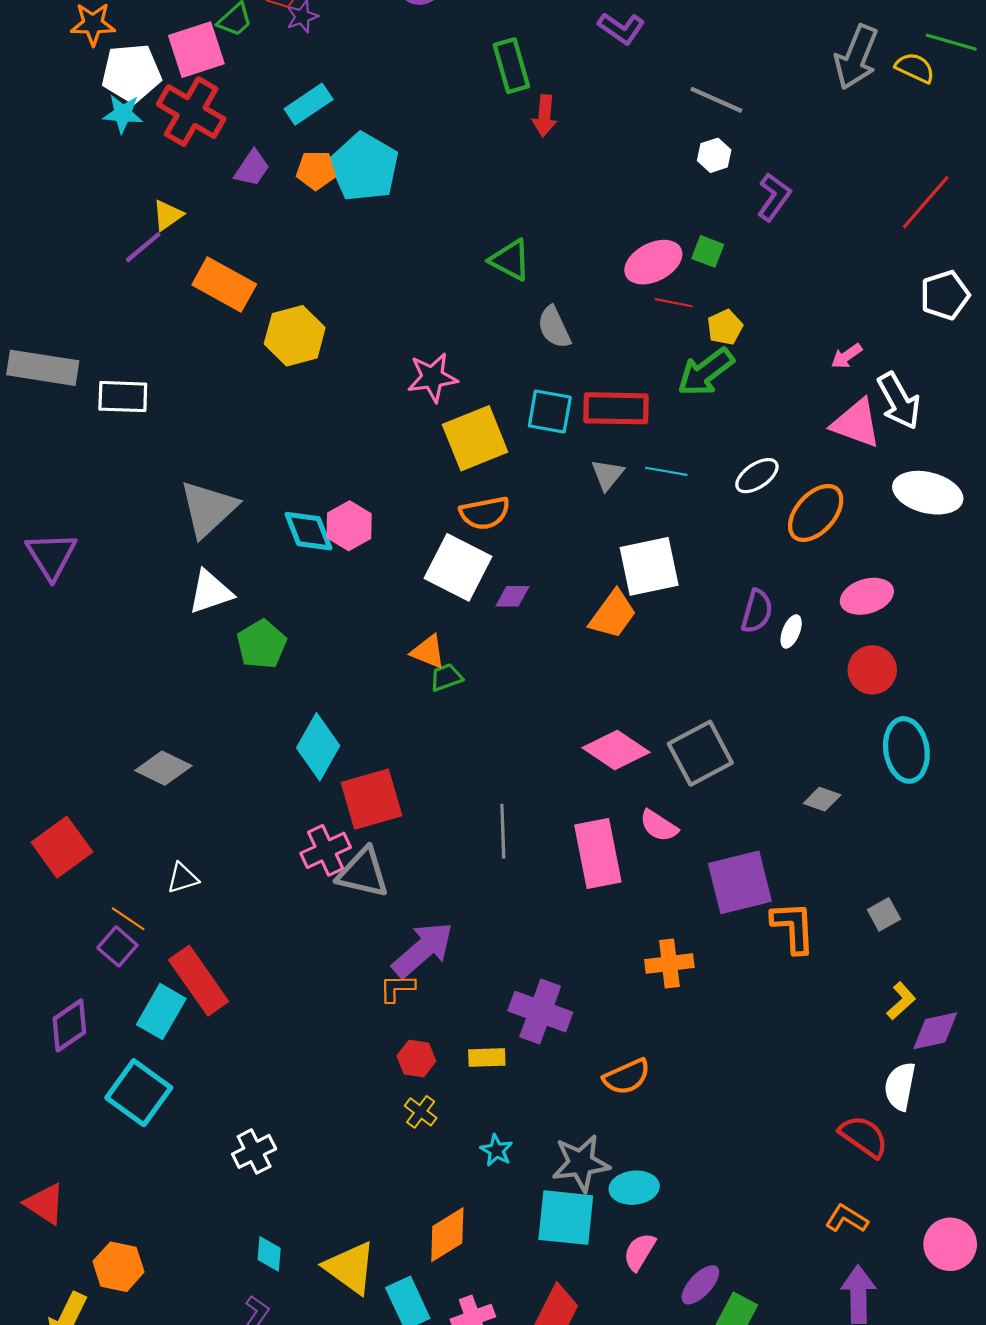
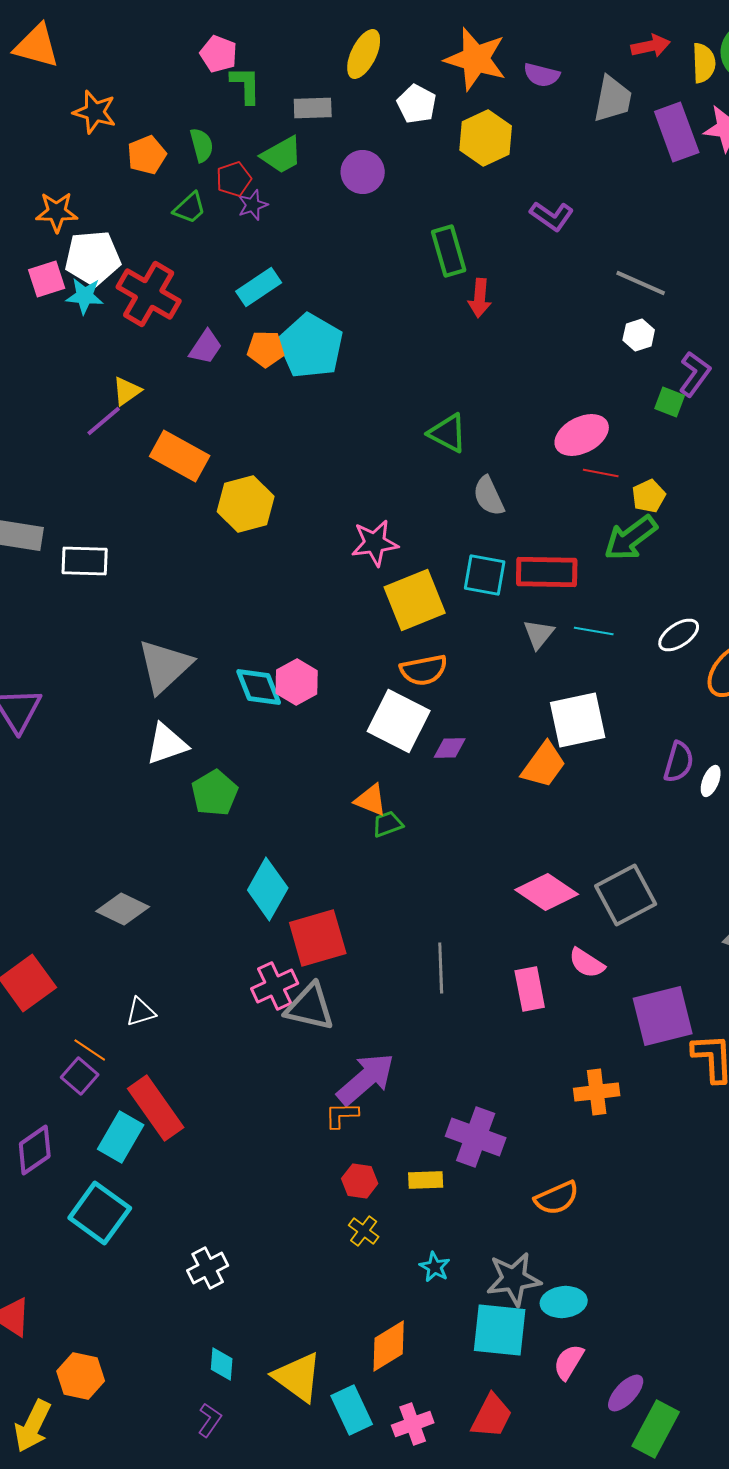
pink square: (196, 50) -> (47, 279), moved, size x0.7
green square: (708, 251) -> (670, 402), moved
pink rectangle: (598, 854) -> (530, 989), size x0.7

